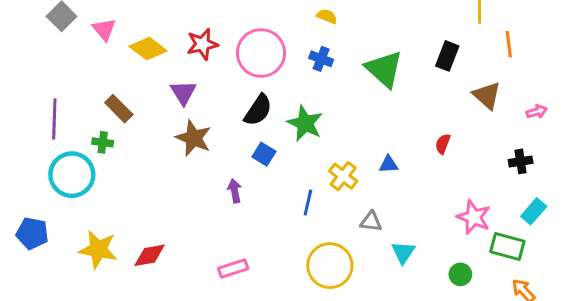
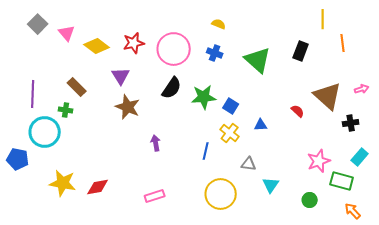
brown triangle: (487, 95) -> (328, 96), moved, size x1.4
green star: (305, 123) -> (204, 97), turned -30
red semicircle: (443, 144) -> (298, 111), turned 112
blue square: (264, 154) -> (231, 106), moved
pink star: (474, 217) -> (319, 161), turned 30
blue pentagon: (32, 233) -> (18, 159), moved

